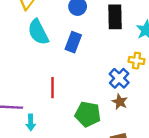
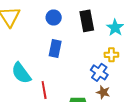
cyan semicircle: (38, 32) -> (21, 73), moved

